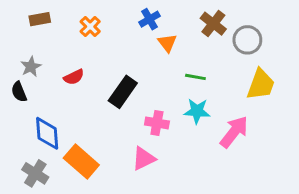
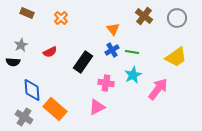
brown rectangle: (40, 19) -> (27, 13), turned 32
blue cross: (150, 19) -> (112, 50), moved
gray circle: (247, 40) -> (177, 18), moved
yellow trapezoid: (261, 84) -> (176, 57), turned 35
black semicircle: (19, 92) -> (13, 62), turned -64
cyan star: (197, 111) -> (133, 75), turned -30

